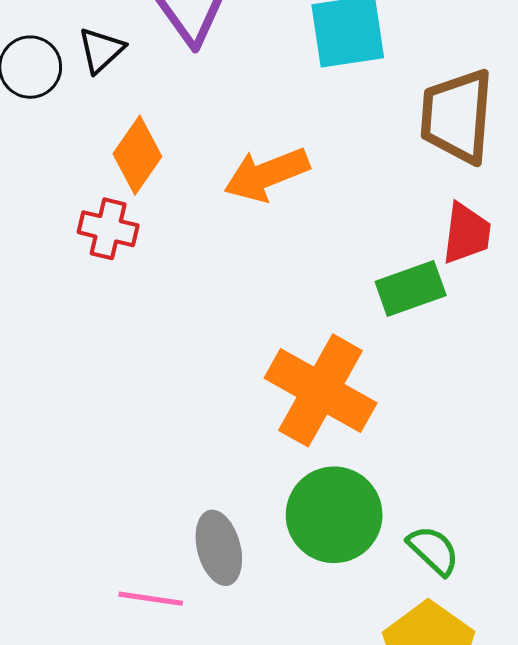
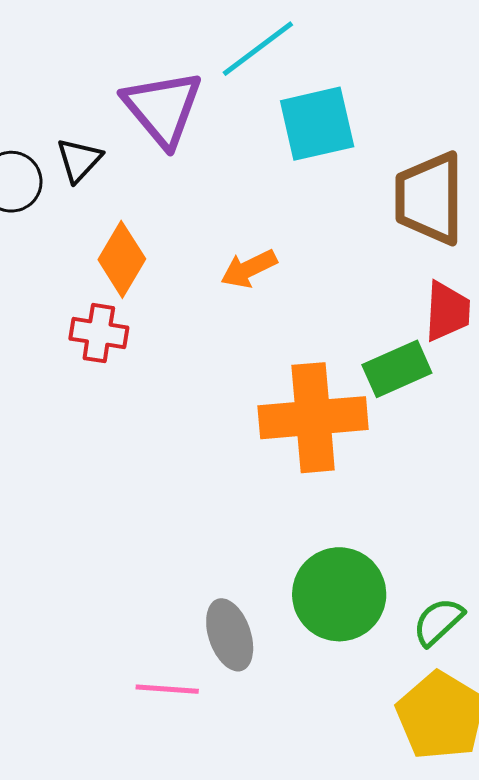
orange arrow: (267, 174) -> (249, 269), size x0.7
orange cross: (321, 390) -> (313, 418), moved, turned -30
green semicircle: (433, 550) -> (438, 622), turned -82

